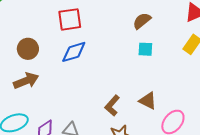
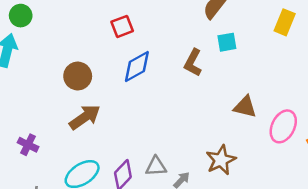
red square: (70, 19) -> (122, 26), size x0.7
brown L-shape: (112, 106) -> (193, 63), moved

